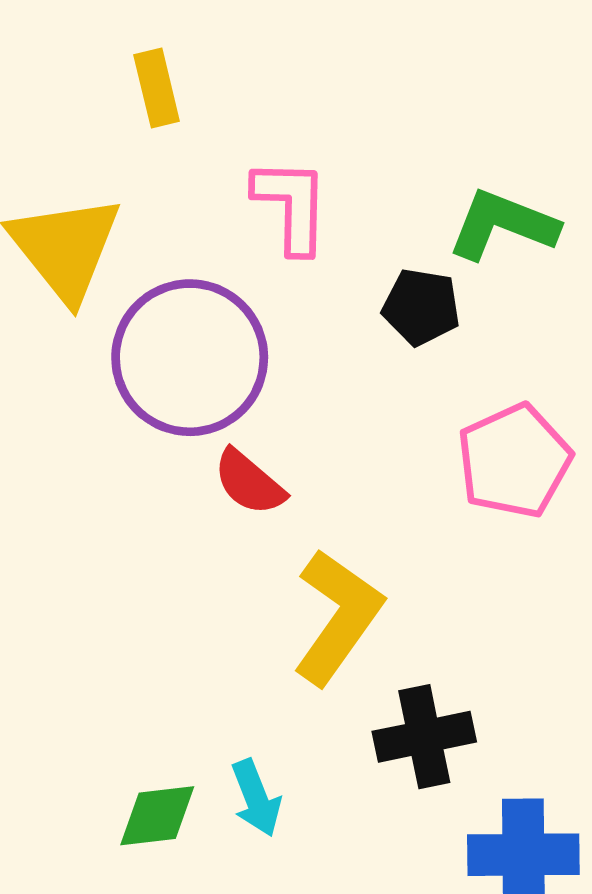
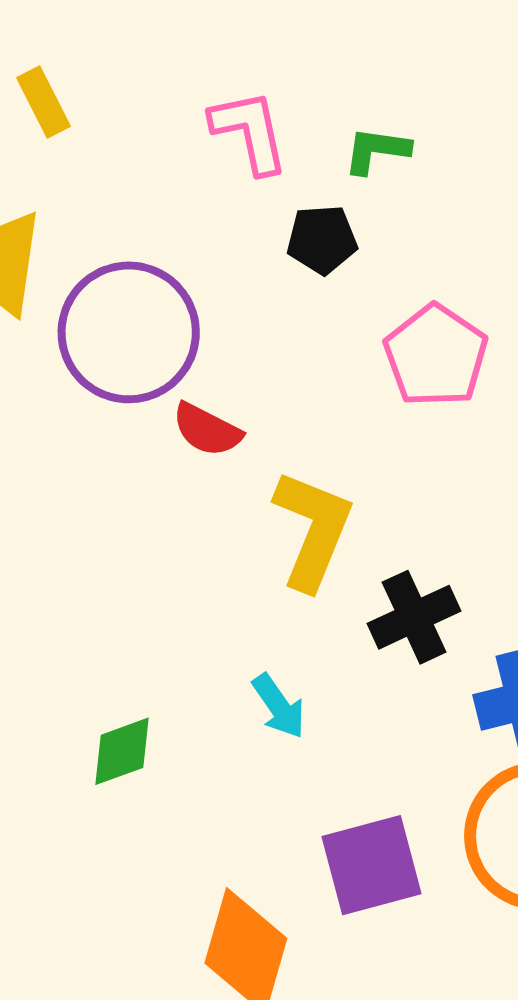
pink L-shape: (291, 206) -> (249, 131), moved
green L-shape: (503, 225) -> (377, 150), size x0.7
green diamond: (157, 816) -> (122, 751), moved

